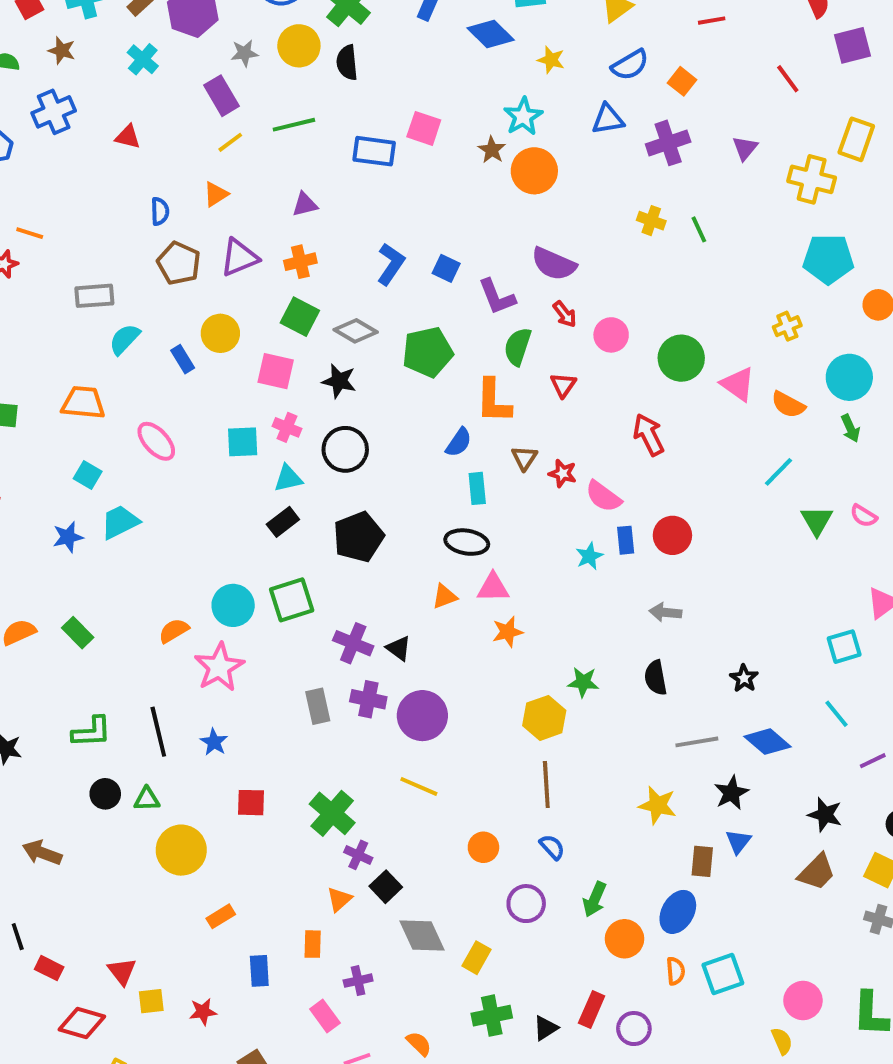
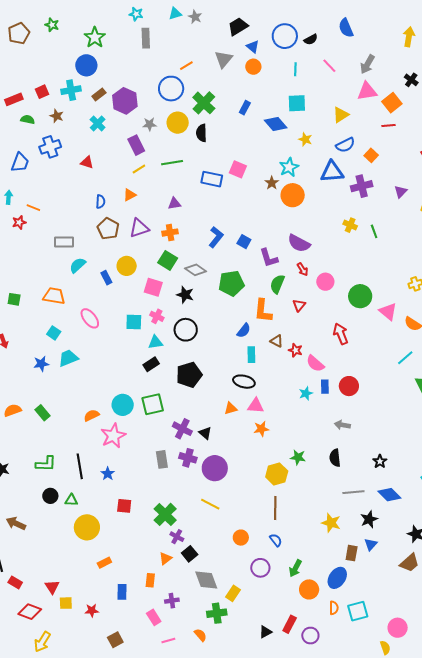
blue triangle: (608, 119) -> (332, 172), size x1.4
brown triangle: (524, 458) -> (277, 341), turned -40
green cross: (492, 1016) -> (217, 613), moved

